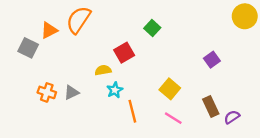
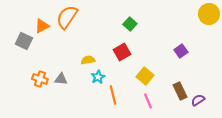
red square: (124, 53) -> (122, 52), moved
gray triangle: (71, 92) -> (61, 79), turned 32
pink line: (173, 118) -> (148, 101), turned 35

